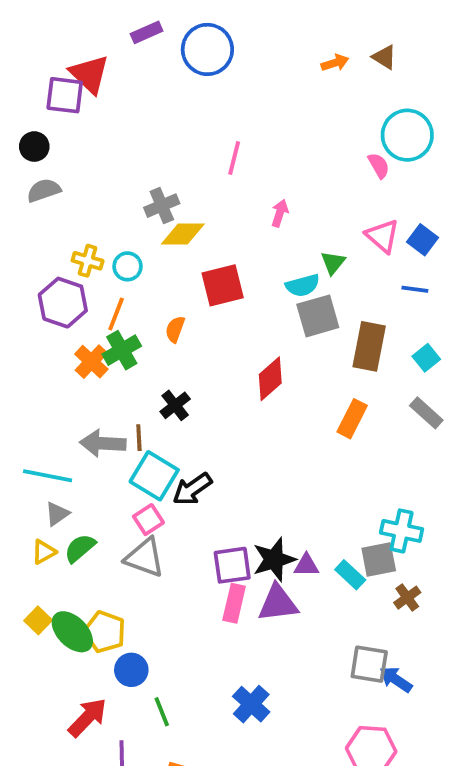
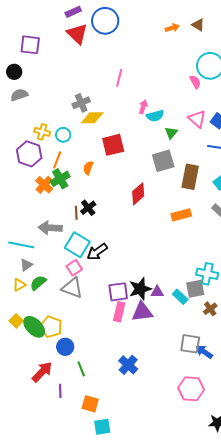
red triangle: (89, 74) -> (77, 34), moved
cyan semicircle: (303, 285) -> (155, 116), moved
orange rectangle: (352, 419) -> (181, 215), turned 48
brown line: (139, 438) -> (76, 213), moved

